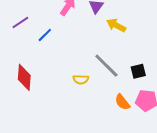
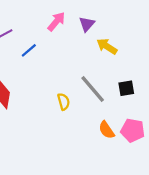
black square: (138, 71) -> (126, 88), moved
yellow semicircle: (81, 79) -> (64, 102), turned -112

